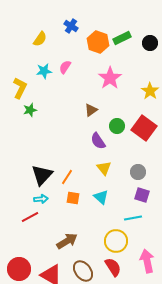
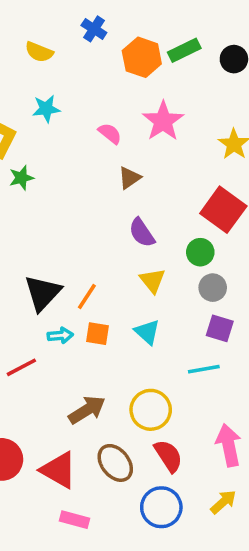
yellow semicircle: (40, 39) -> (39, 52), turned 77
pink semicircle: (65, 67) -> (110, 133), moved, turned 96
green circle: (117, 126) -> (200, 252), moved
cyan arrow: (41, 199) -> (60, 335), moved
yellow circle: (116, 241) -> (151, 410), moved

